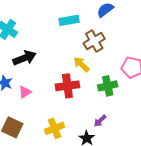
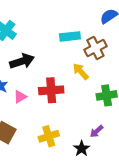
cyan rectangle: (69, 20) -> (70, 36), moved
red cross: (67, 86) -> (51, 90), moved

